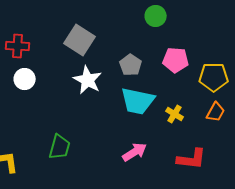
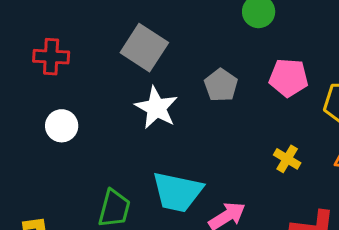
white circle: (25, 79) -> (62, 126), moved
cyan trapezoid: (138, 101) -> (177, 192), moved

